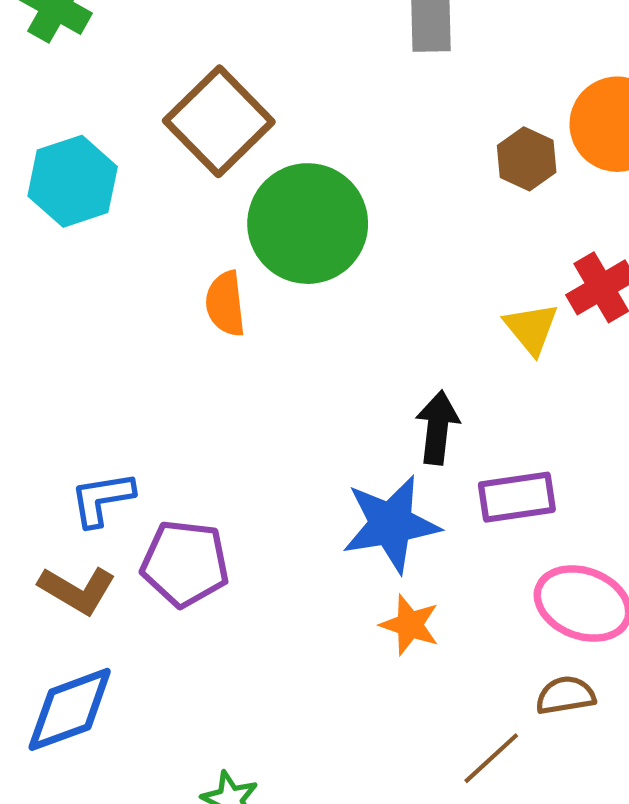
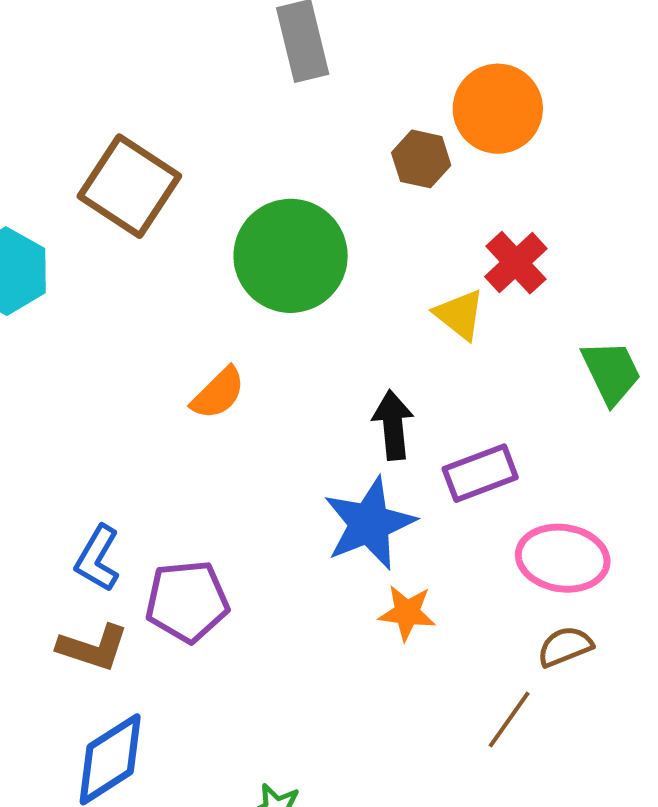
green circle: (308, 224) -> (291, 256), moved
orange semicircle: (225, 304) -> (218, 393), moved, turned -116
blue L-shape: (102, 499) -> (98, 558), turned -38

